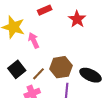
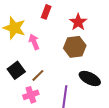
red rectangle: (45, 10) -> (46, 12), turned -48
brown hexagon: (61, 67) -> (75, 47), moved

